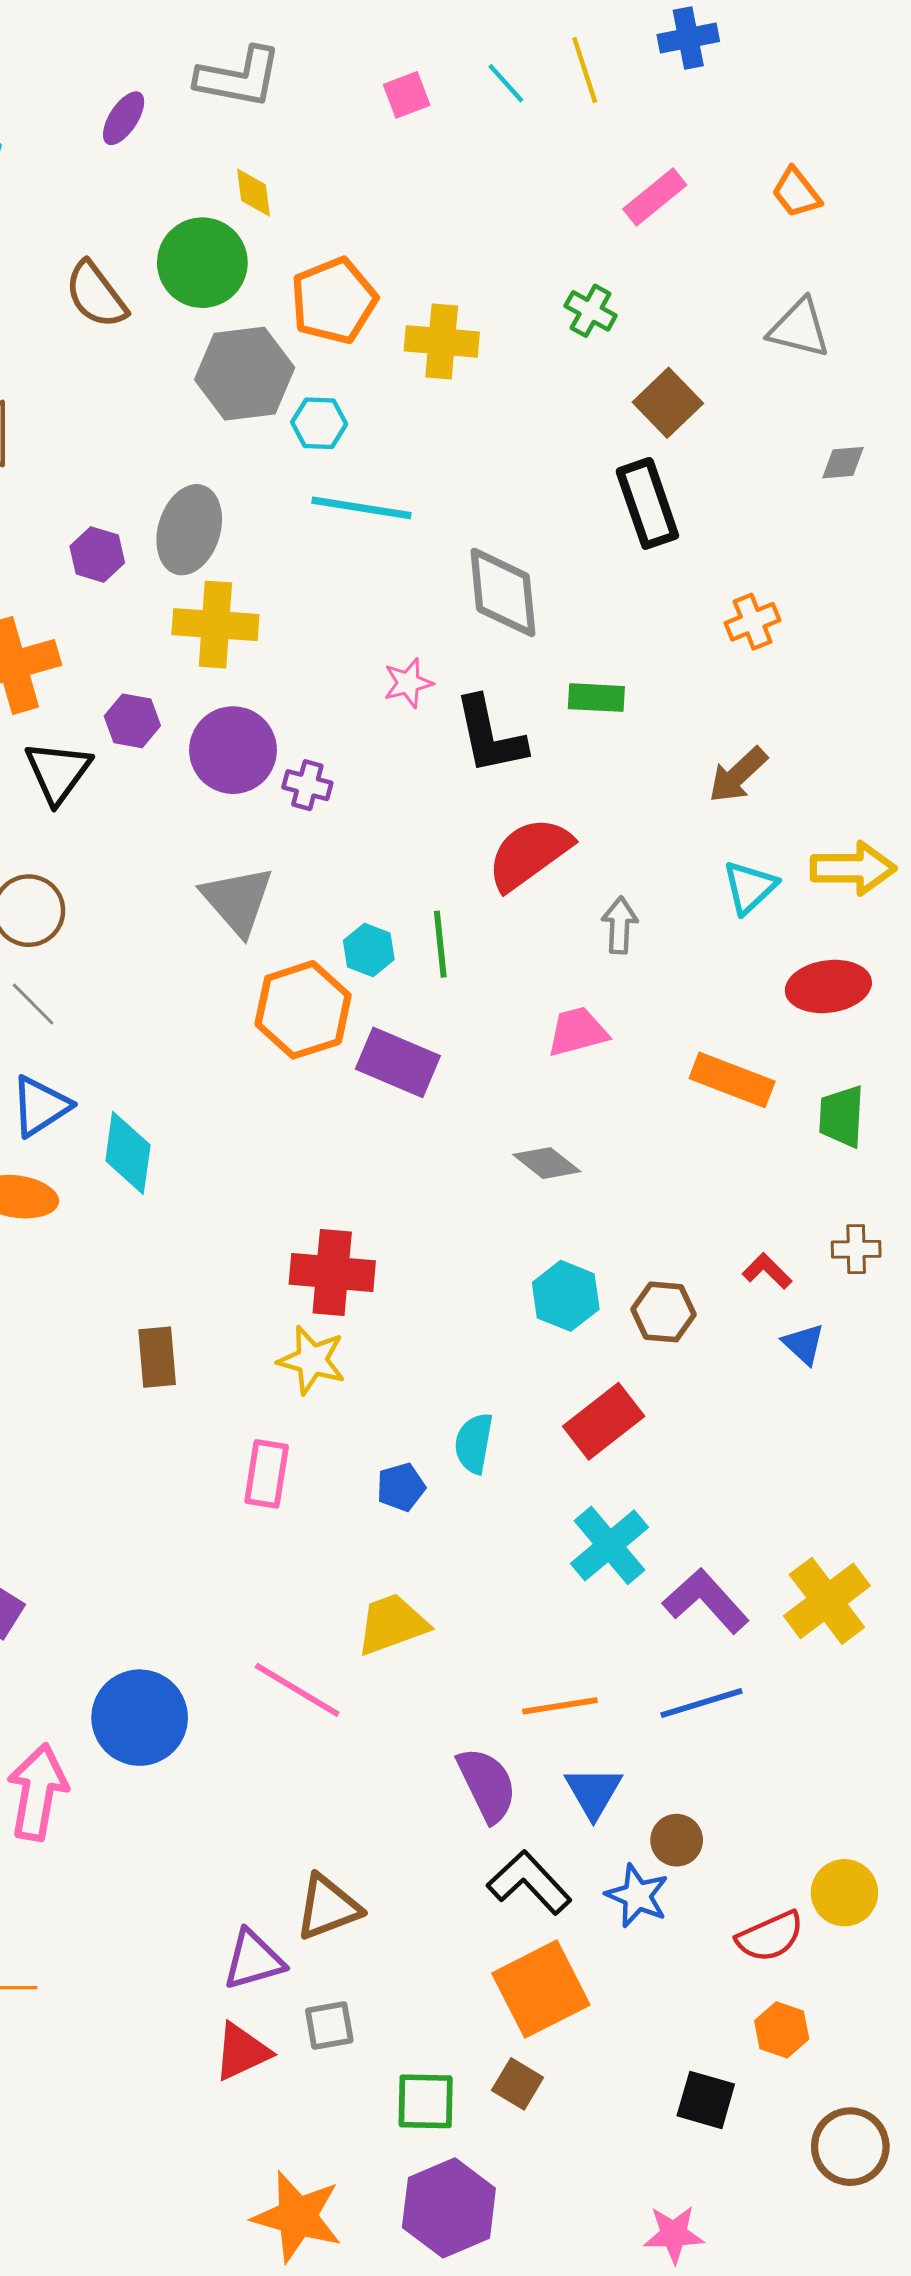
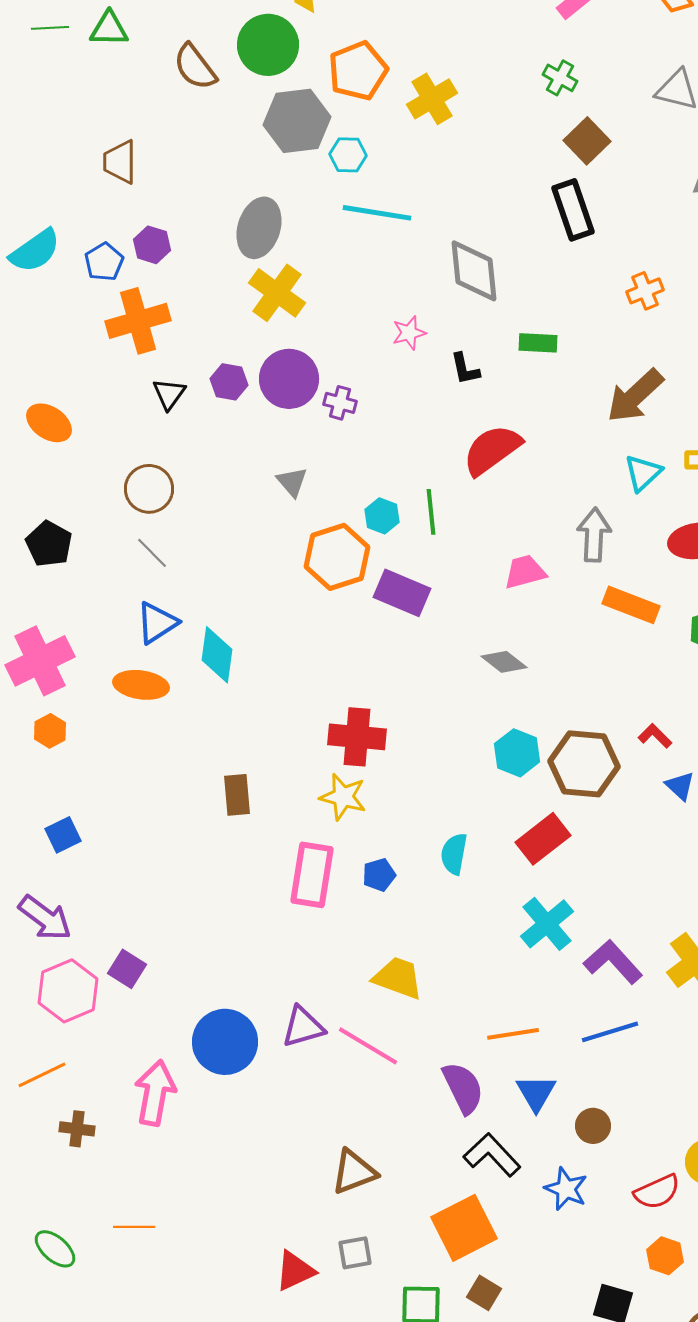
green cross: (591, 311) -> (560, 78), moved
yellow cross: (442, 341) -> (432, 99), turned -36
purple hexagon: (97, 555) -> (152, 245), moved
yellow cross: (215, 625) -> (277, 293), turned 32
purple hexagon: (132, 721) -> (229, 382), moved
black L-shape: (490, 735) -> (465, 369), size x0.6
black triangle: (58, 772) -> (169, 394), size x0.7
brown arrow: (738, 775) -> (635, 396), size x1.4
gray triangle: (237, 900) -> (292, 482), size x0.6
gray arrow: (620, 925) -> (594, 535), moved, size x1.4
brown hexagon: (663, 1312) -> (584, 764), size x1.6
pink rectangle: (267, 1474) -> (312, 875), size x1.4
blue pentagon: (401, 1487) -> (379, 875), moved
yellow trapezoid: (392, 1624) -> (398, 978), turned 40
pink line: (297, 1690) -> (368, 1046), moved
blue star: (637, 1896) -> (566, 1189), moved
purple triangle: (253, 1960) -> (303, 1027), moved
orange square: (541, 1989) -> (464, 1228), moved

